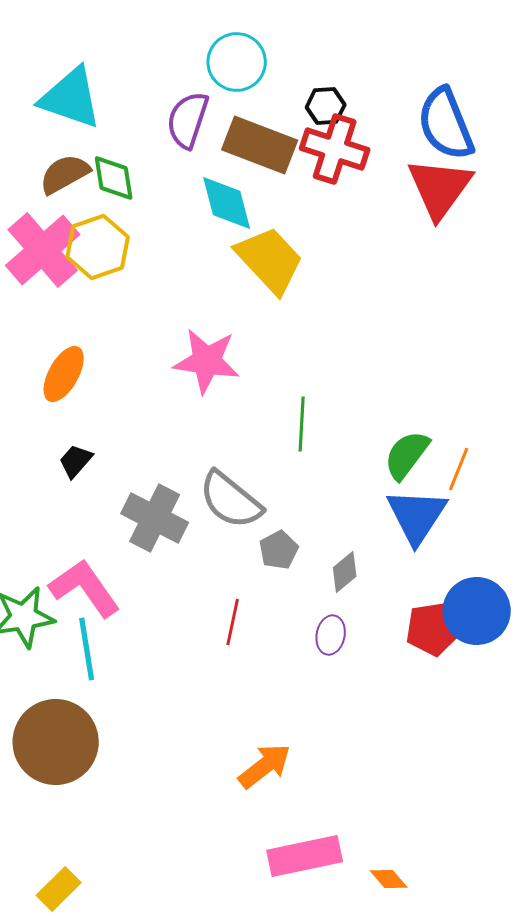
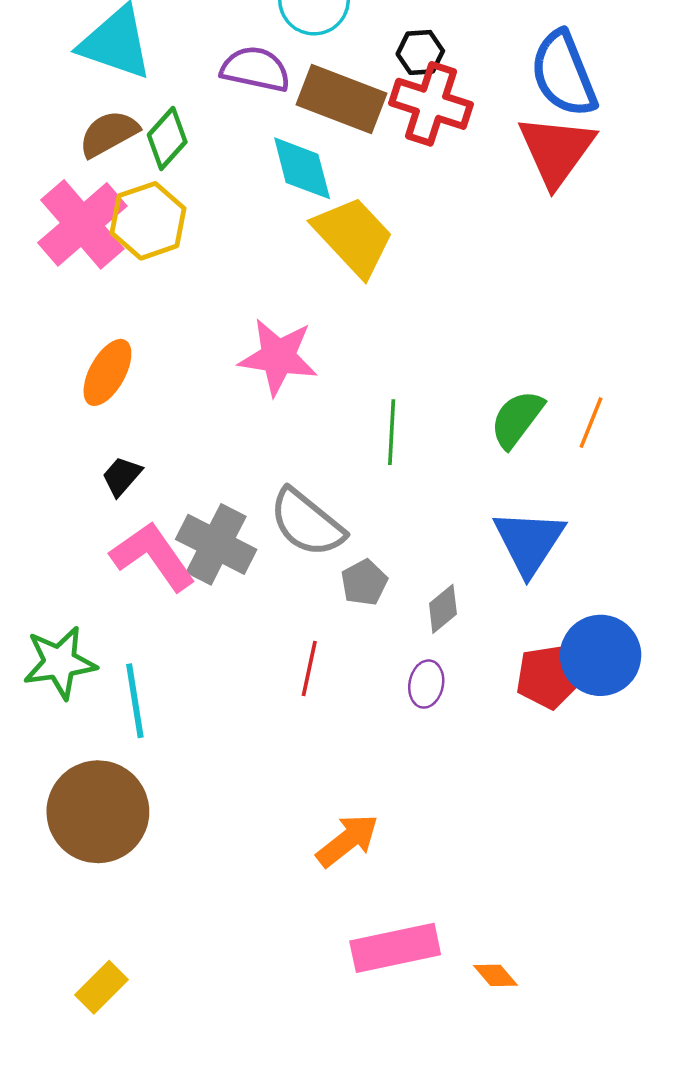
purple semicircle: (188, 120) -> (255, 69), turned 84
green diamond: (114, 178) -> (167, 138), turned 51
green semicircle: (407, 455) -> (517, 419), moved
orange line: (459, 469) -> (591, 423), moved
pink L-shape: (85, 588) -> (153, 556), moved

